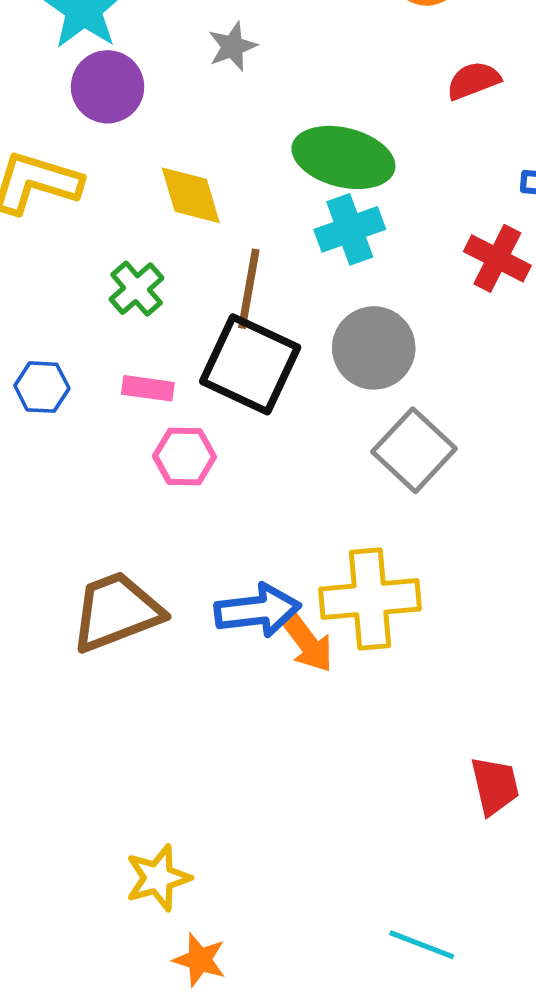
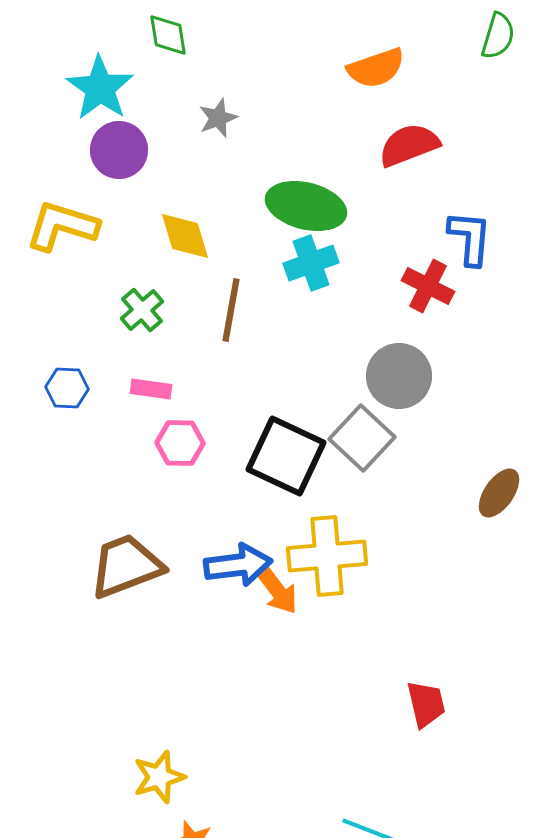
red semicircle: (473, 81) -> (409, 145), size x1.4
gray circle: (374, 348) -> (399, 376), moved
black square: (250, 364) -> (286, 456), moved

